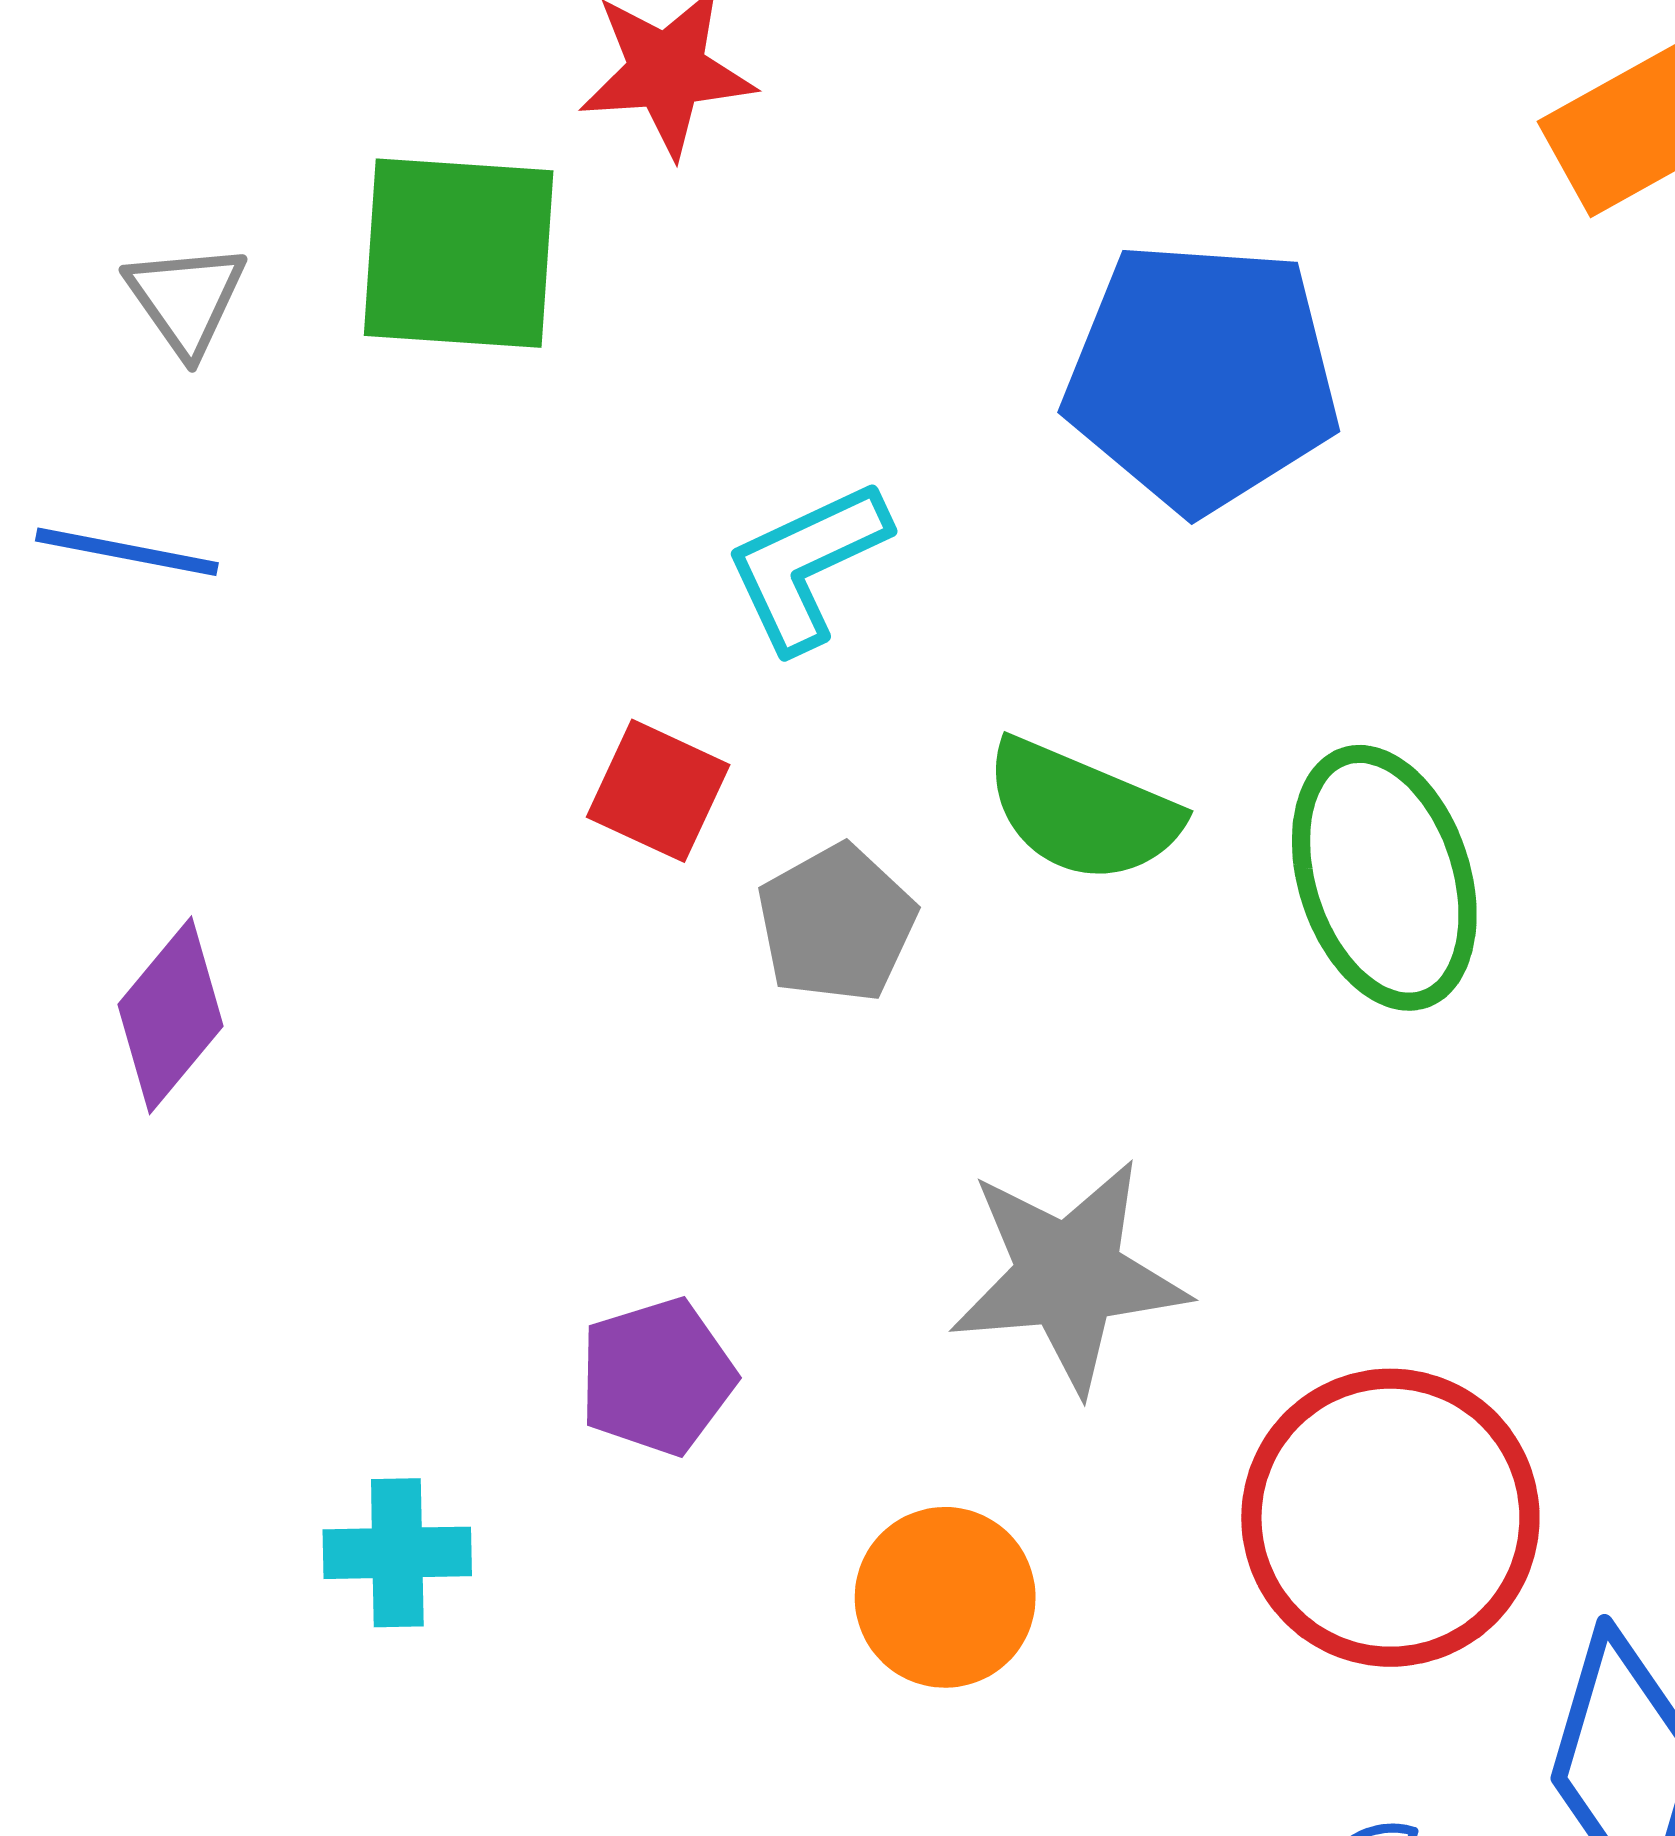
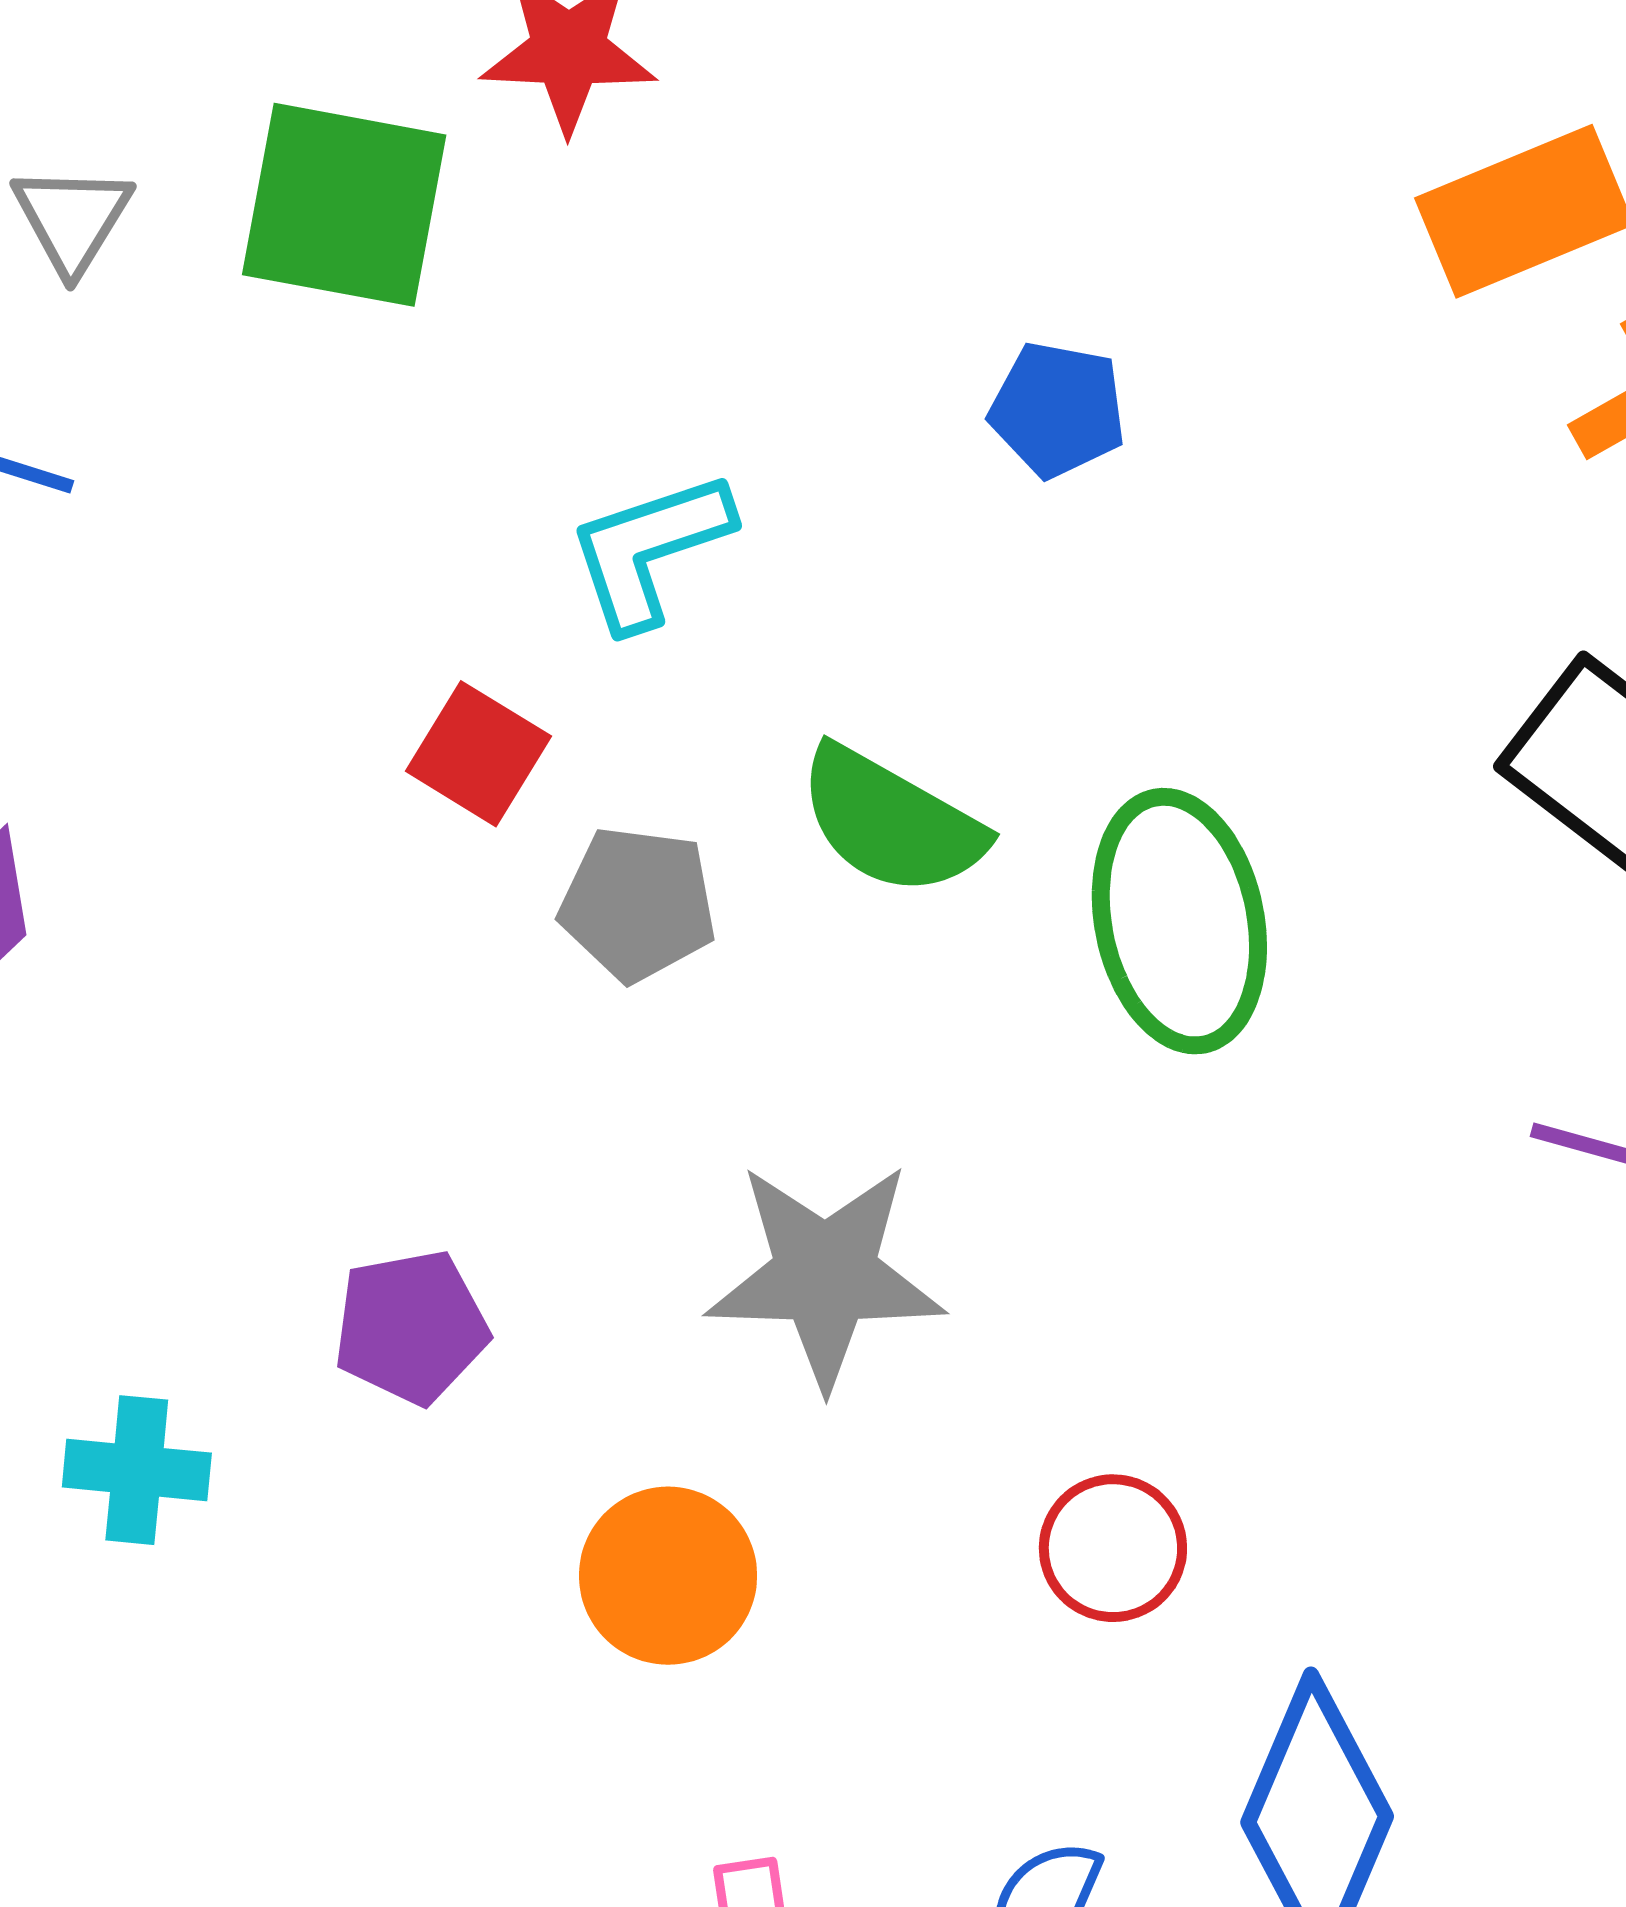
blue pentagon: (1202, 376) -> (1058, 409), size x0.5
gray pentagon: (836, 924) -> (638, 904), turned 30
red circle: (1390, 1518) -> (1113, 1548), size x0.5

